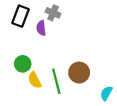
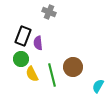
black rectangle: (21, 16) -> (23, 36), moved
purple semicircle: (41, 28) -> (38, 43), moved

